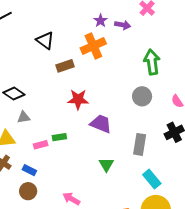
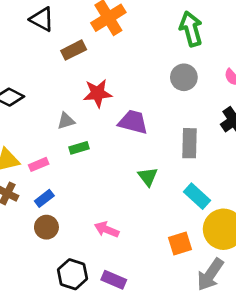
gray triangle: (24, 117) -> (66, 121), moved
pink rectangle: (41, 145) -> (39, 164), moved
blue rectangle: (29, 170) -> (44, 198), turned -56
cyan rectangle: (152, 179) -> (197, 196), moved

